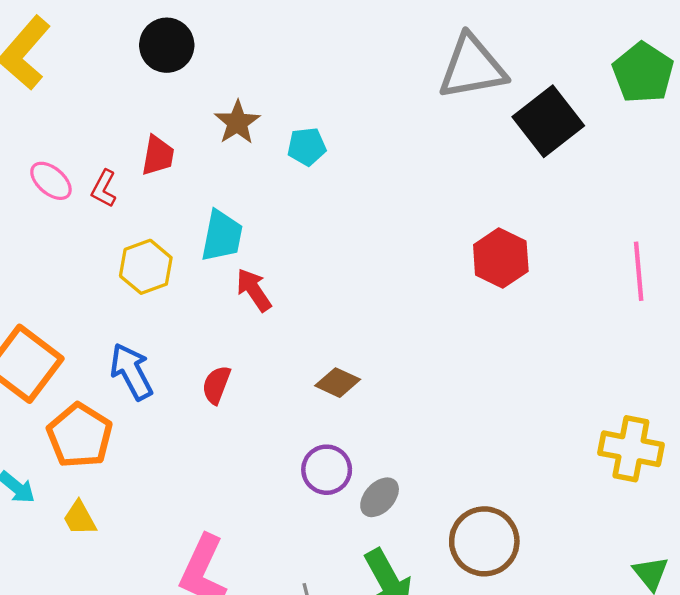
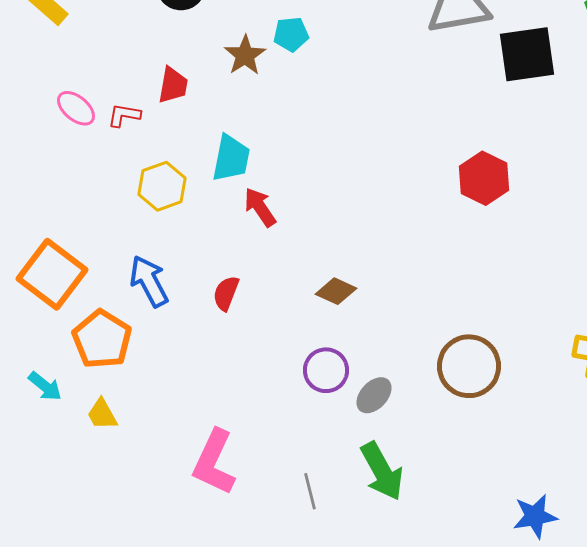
black square: (548, 121) -> (527, 54), turned 30
cyan pentagon: (307, 147) -> (291, 34), moved
red L-shape: (104, 189) -> (124, 115), turned 72
brown circle: (484, 541) -> (469, 366), moved

